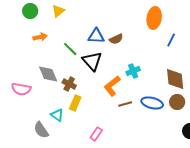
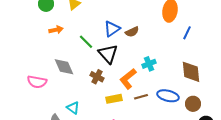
blue triangle: (96, 36) -> (112, 29), turned -36
brown cross: (69, 84) -> (97, 77), moved
brown circle: (177, 102) -> (193, 104), moved
yellow rectangle: (75, 103) -> (114, 99), moved, turned 56

